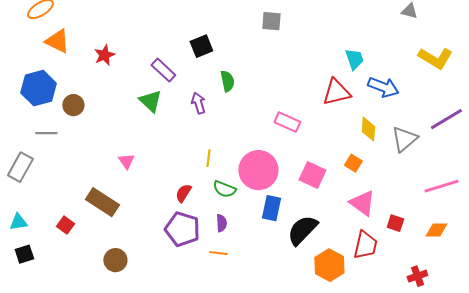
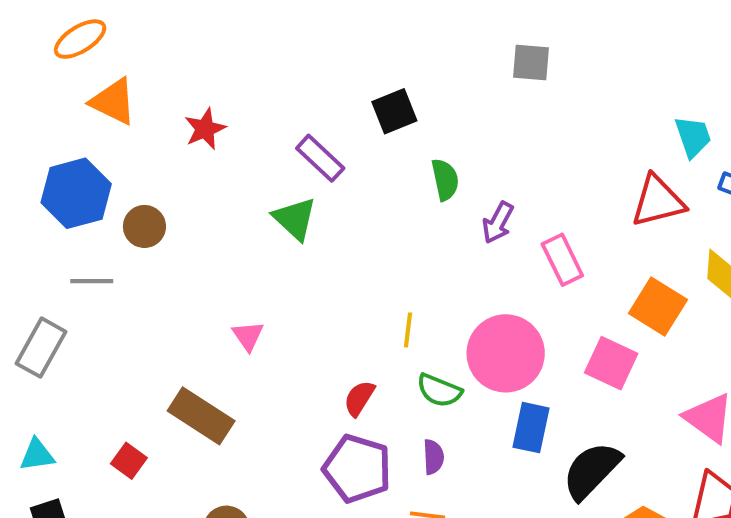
purple arrow: (198, 103) -> (498, 223), moved, turned -135
pink rectangle: (287, 122) -> (562, 260), turned 40
orange square: (353, 163) -> (658, 307), moved, size x1.6

